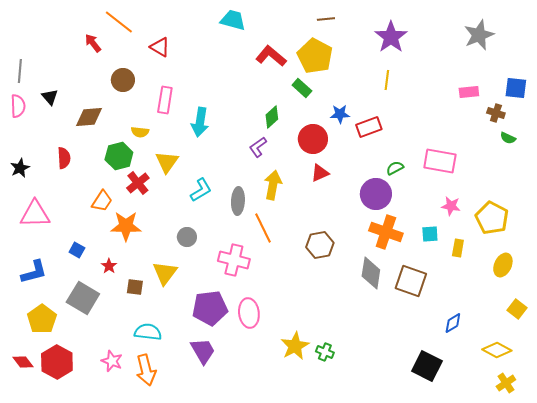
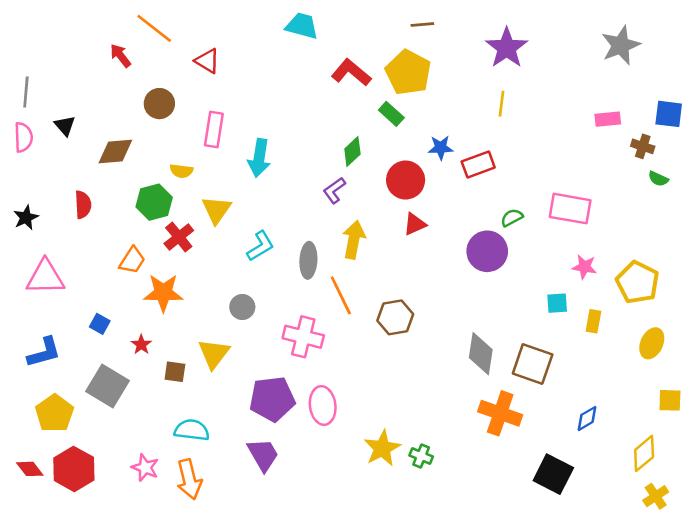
orange cross: (386, 232) -> (500, 413), moved
brown hexagon: (320, 245) -> (395, 317), moved
yellow square: (517, 309) -> (670, 400), turned -36
yellow diamond: (497, 350) -> (644, 453), turned -68

